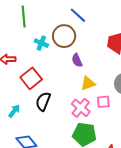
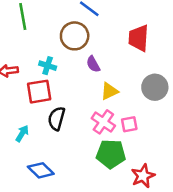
cyan cross: (41, 43) -> (48, 66), moved
red square: (31, 78) -> (39, 92), turned 35
pink square: (103, 102) -> (129, 124), moved

